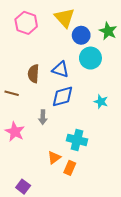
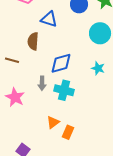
cyan circle: (90, 58) -> (100, 33), moved
blue triangle: (60, 69) -> (49, 19), moved
cyan cross: (77, 140) -> (64, 90), moved

